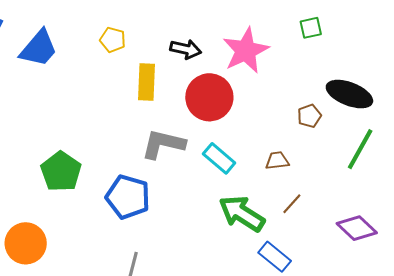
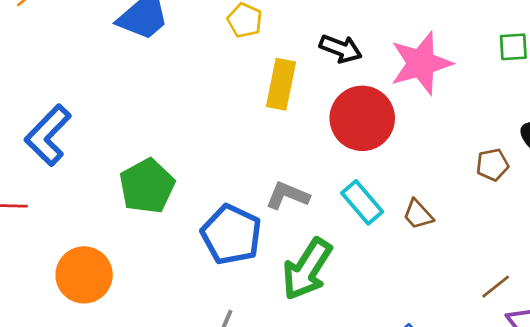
gray L-shape: (163, 144) -> (287, 196), moved, size x0.7
brown trapezoid: (277, 161) -> (418, 214), moved, turned -135
brown line: (292, 204) -> (496, 287), moved
green arrow: (242, 213) -> (307, 269), moved, turned -99

